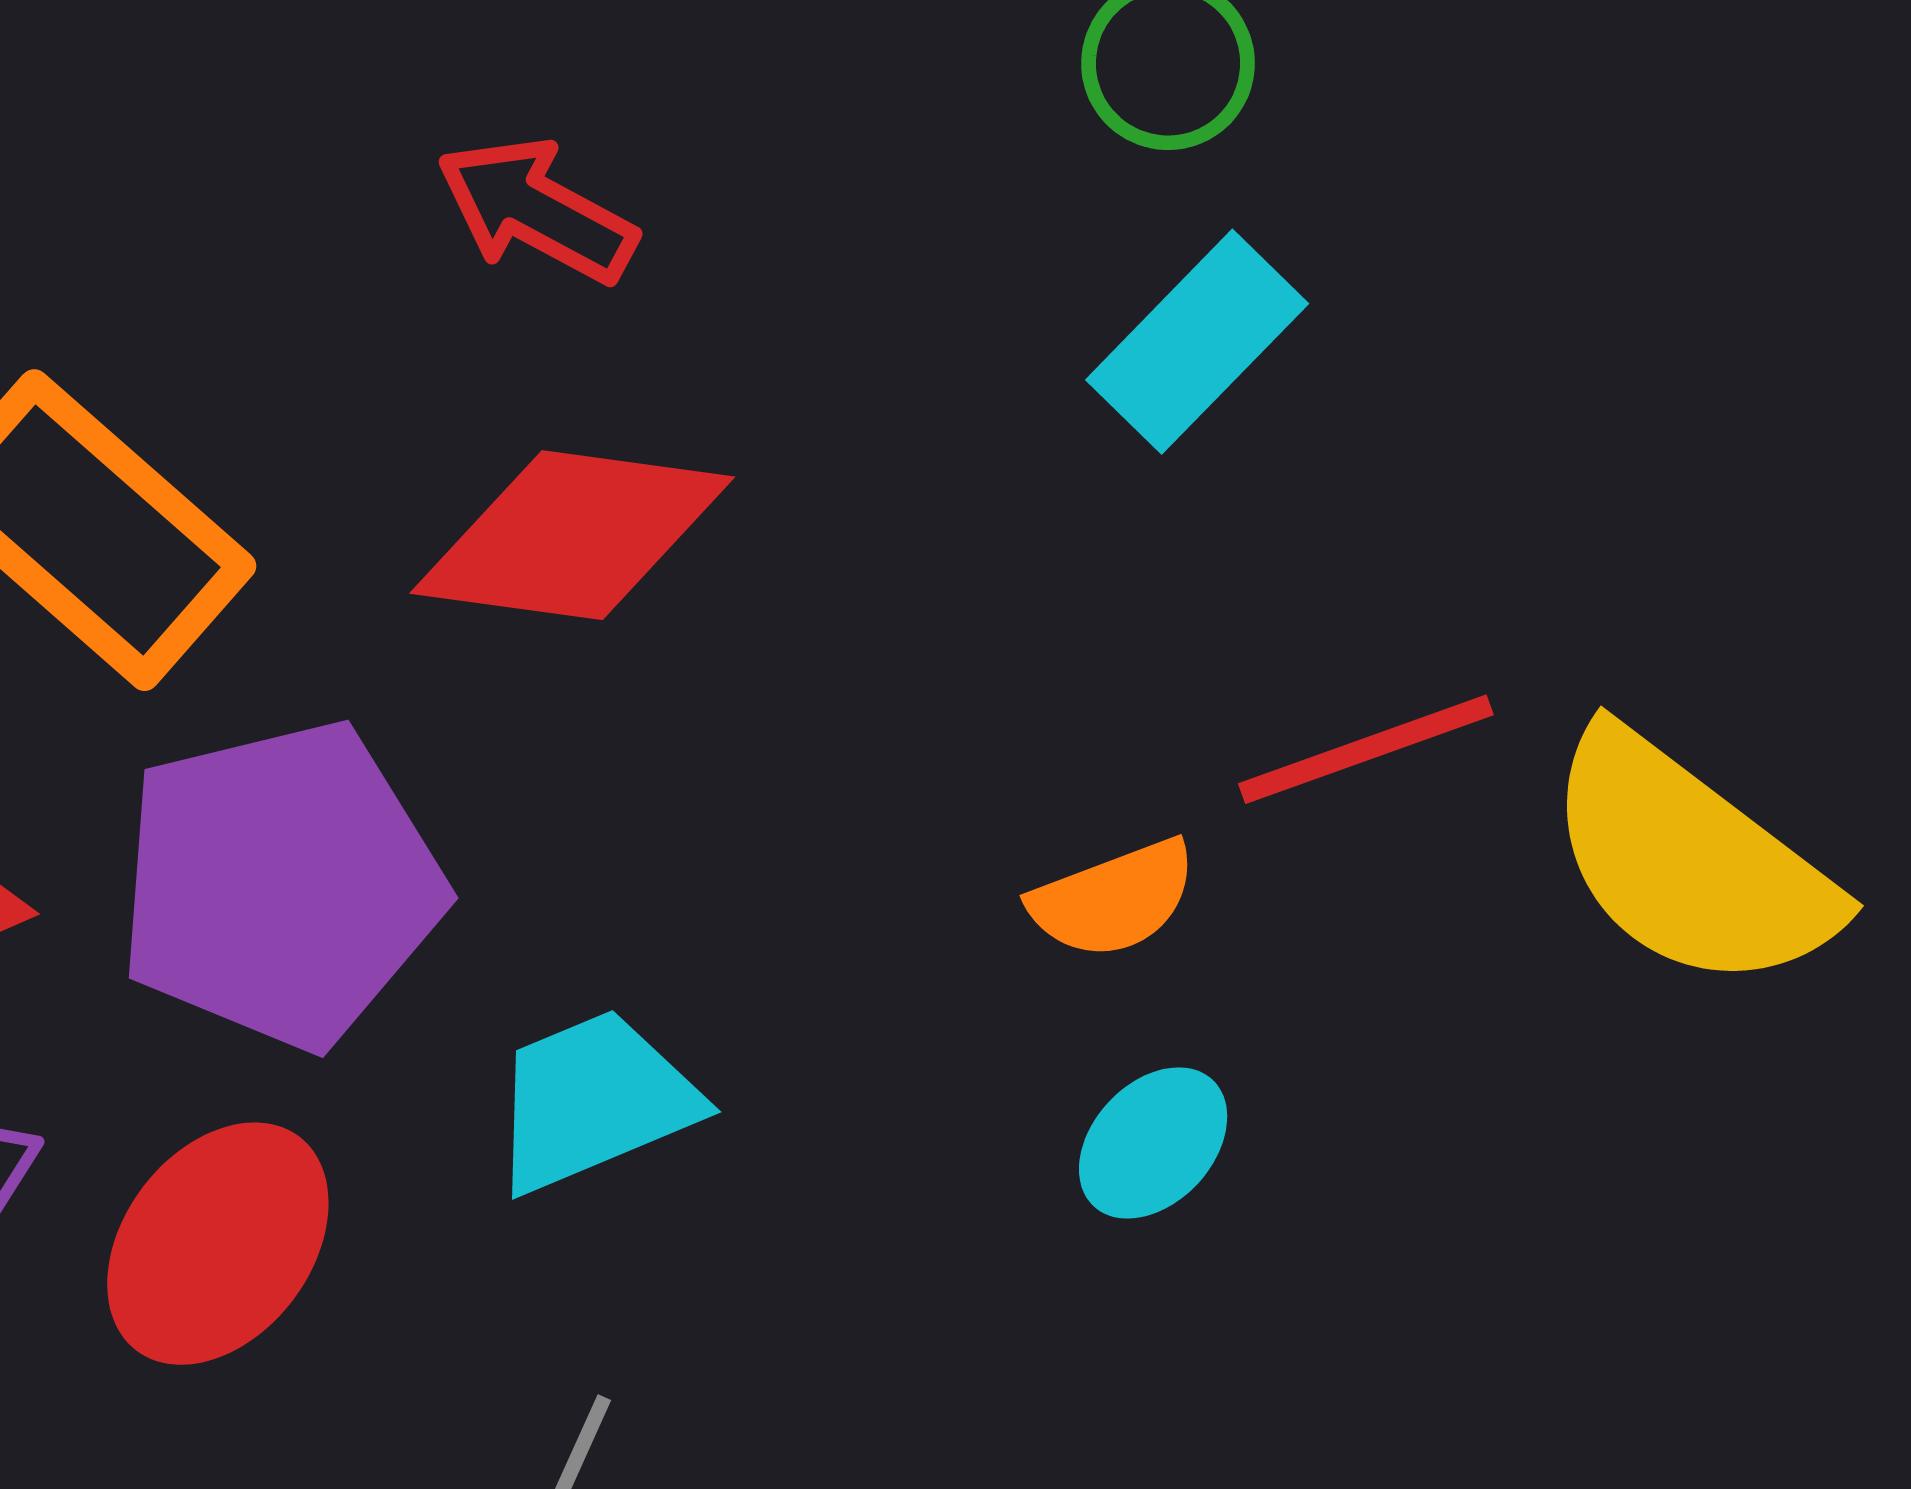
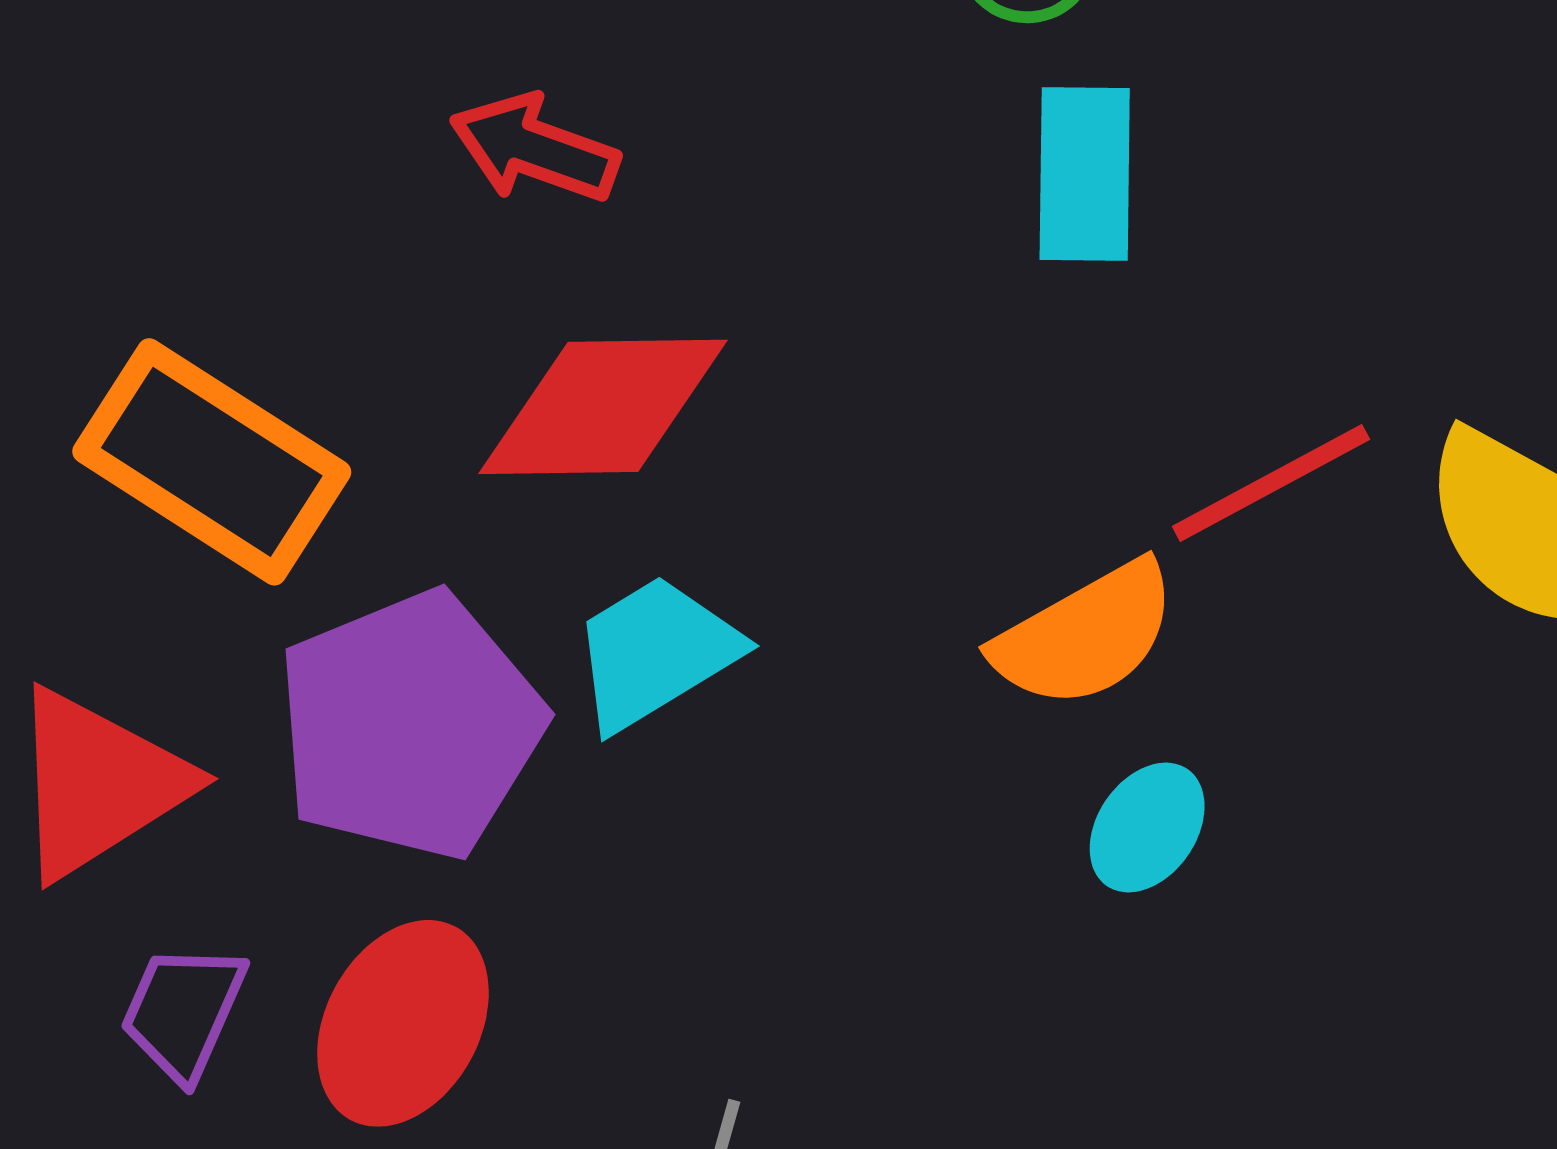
cyan rectangle: (1197, 342) -> (1085, 174), turned -35
orange semicircle: (1113, 899) -> (1085, 635), size x1.4
cyan trapezoid: (594, 1101) -> (655, 653), moved

